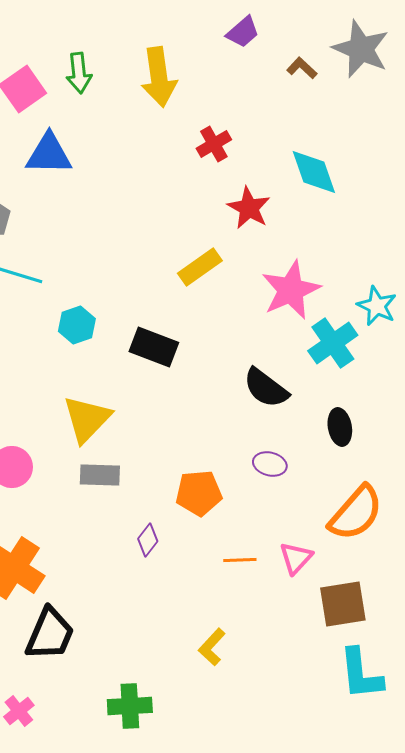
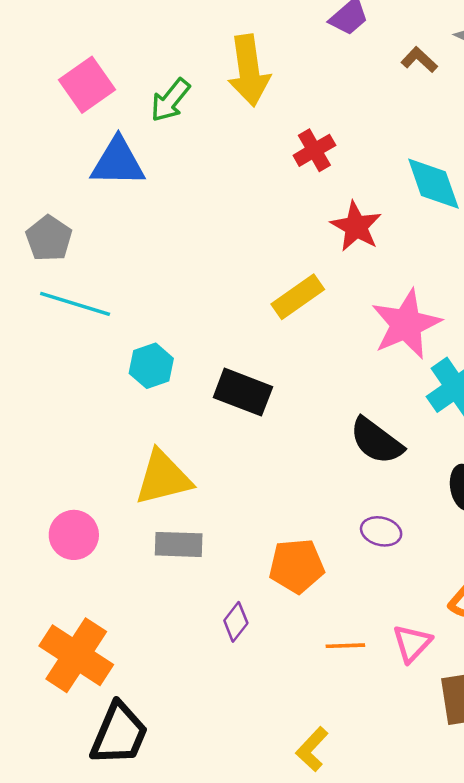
green arrow: (79, 73) -> (170, 100), moved, turned 45
yellow triangle: (87, 419) -> (163, 478), turned 32

